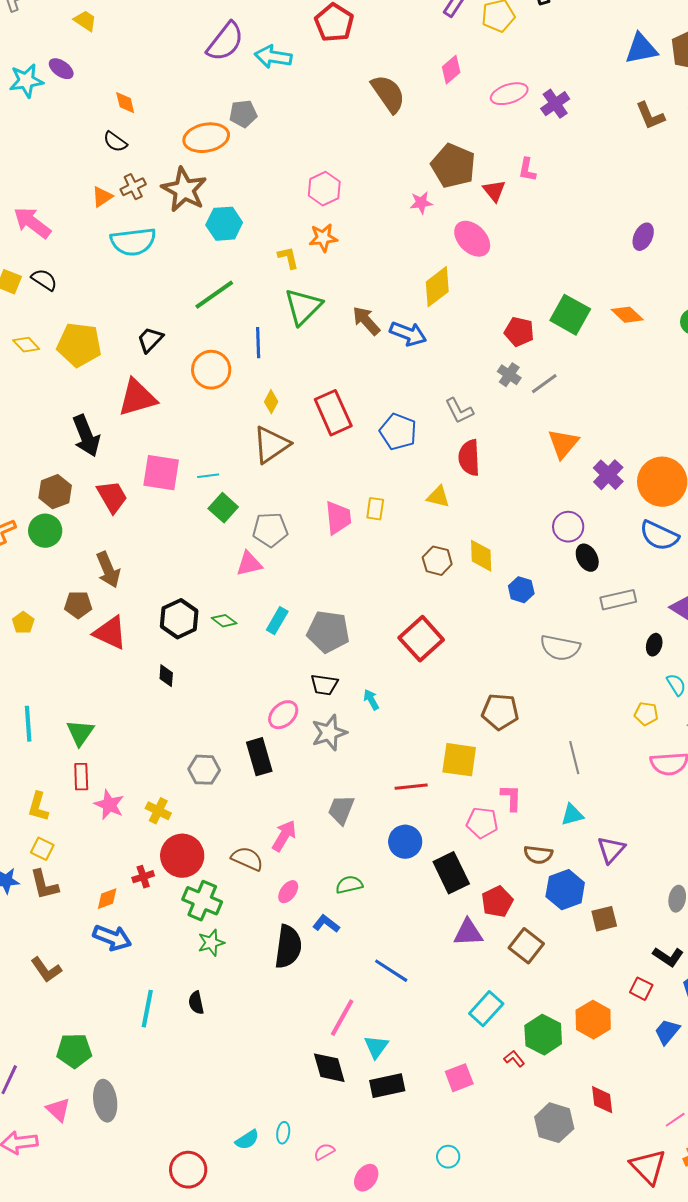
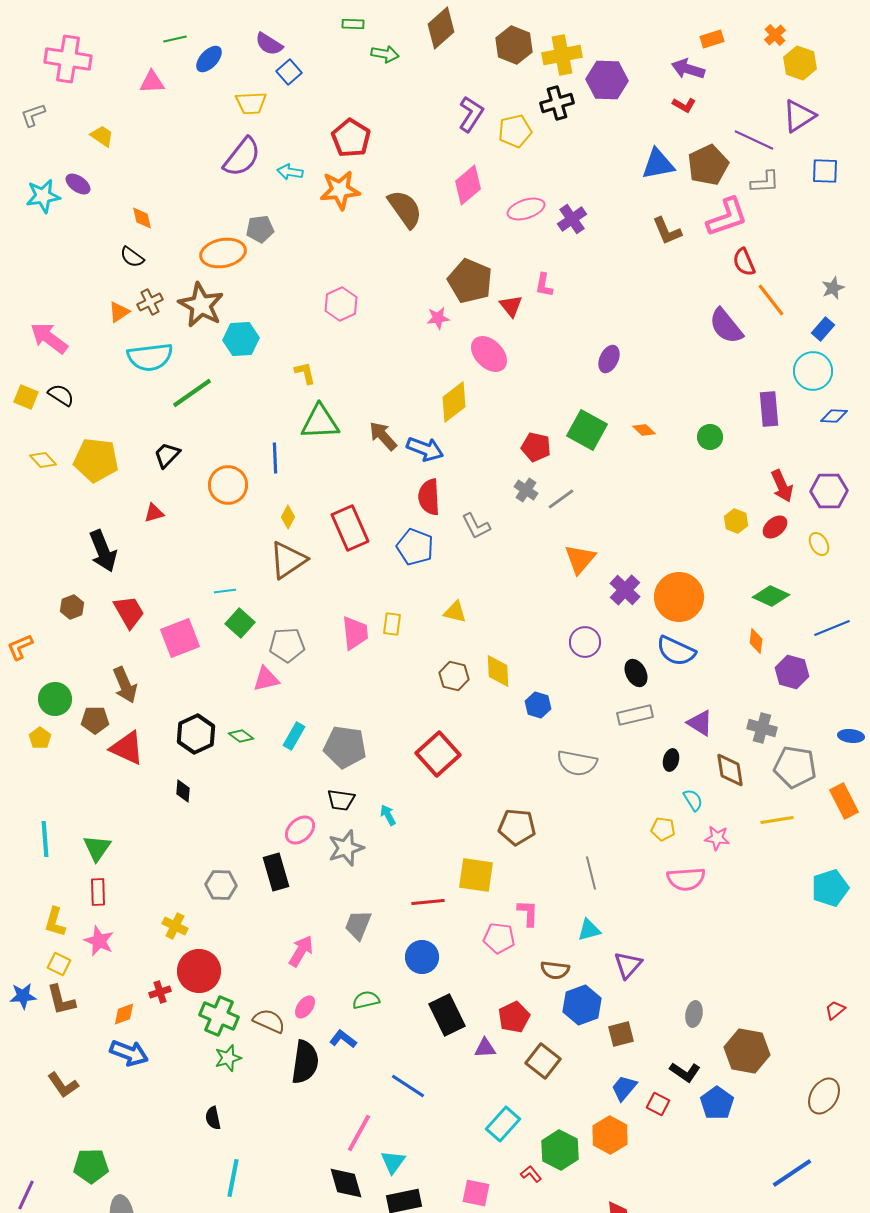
cyan arrow: (273, 57) -> (290, 172), size x0.7
pink diamond: (451, 70) -> (468, 185), size x1.4
purple ellipse: (643, 237) -> (609, 359), moved
orange star: (323, 238) -> (340, 190), moved, size x1.4
green line: (214, 295) -> (192, 393), moved
green triangle: (303, 307) -> (320, 422), turned 42
orange diamond: (627, 315) -> (644, 430), size x0.7
red triangle: (137, 398) -> (154, 513), size x0.5
red semicircle: (469, 458) -> (429, 497), moved
pink square: (161, 473) -> (180, 638), moved, turned -30
brown hexagon: (55, 492) -> (72, 607), size x0.7
green circle: (45, 531) -> (55, 699), moved
black ellipse: (587, 558) -> (636, 673), moved
pink star: (109, 805) -> (99, 941), moved
brown semicircle: (247, 859) -> (269, 1021), moved
black rectangle: (451, 873) -> (447, 1015), moved
purple triangle: (468, 933) -> (485, 1048), size x0.7
cyan line: (147, 1009) -> (233, 1178), moved
blue trapezoid: (667, 1032) -> (624, 1088), moved
pink square: (459, 1078) -> (476, 1193), turned 32

